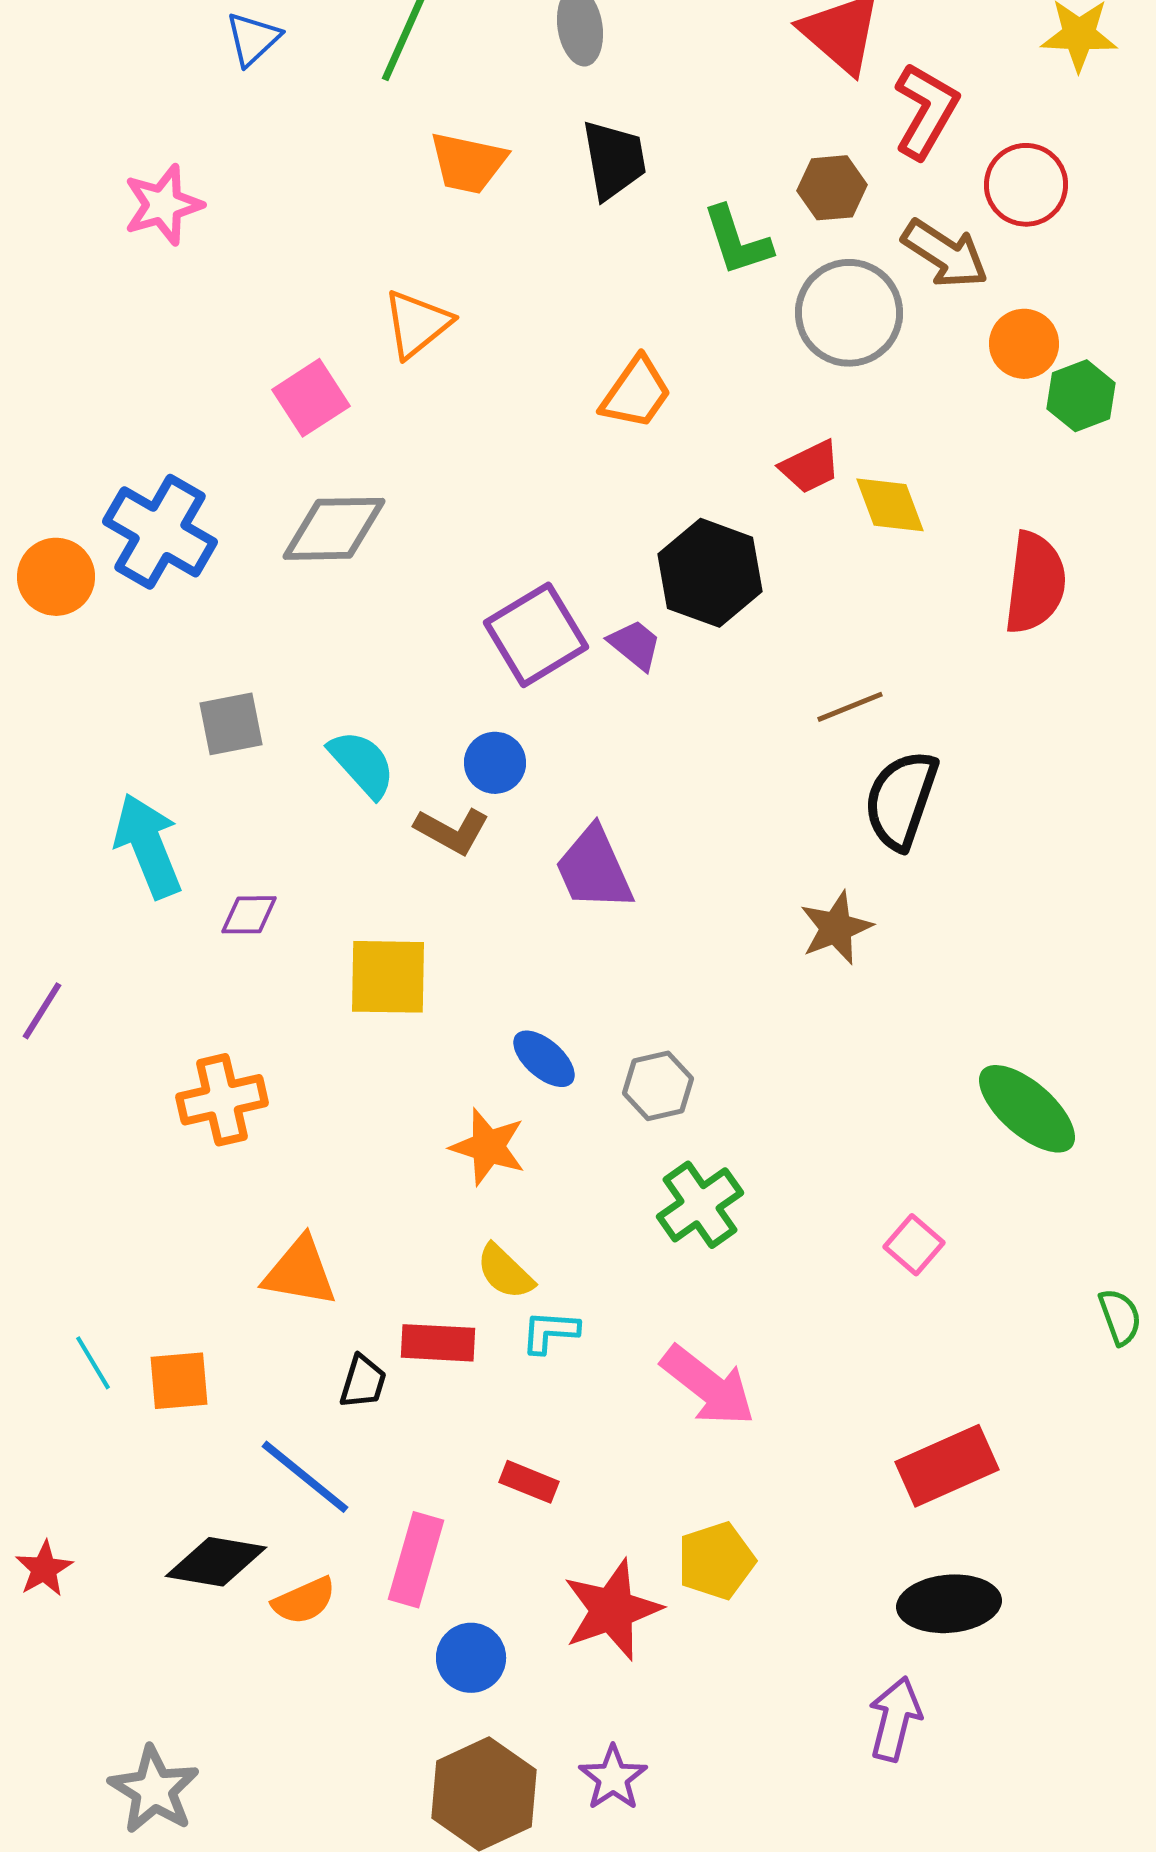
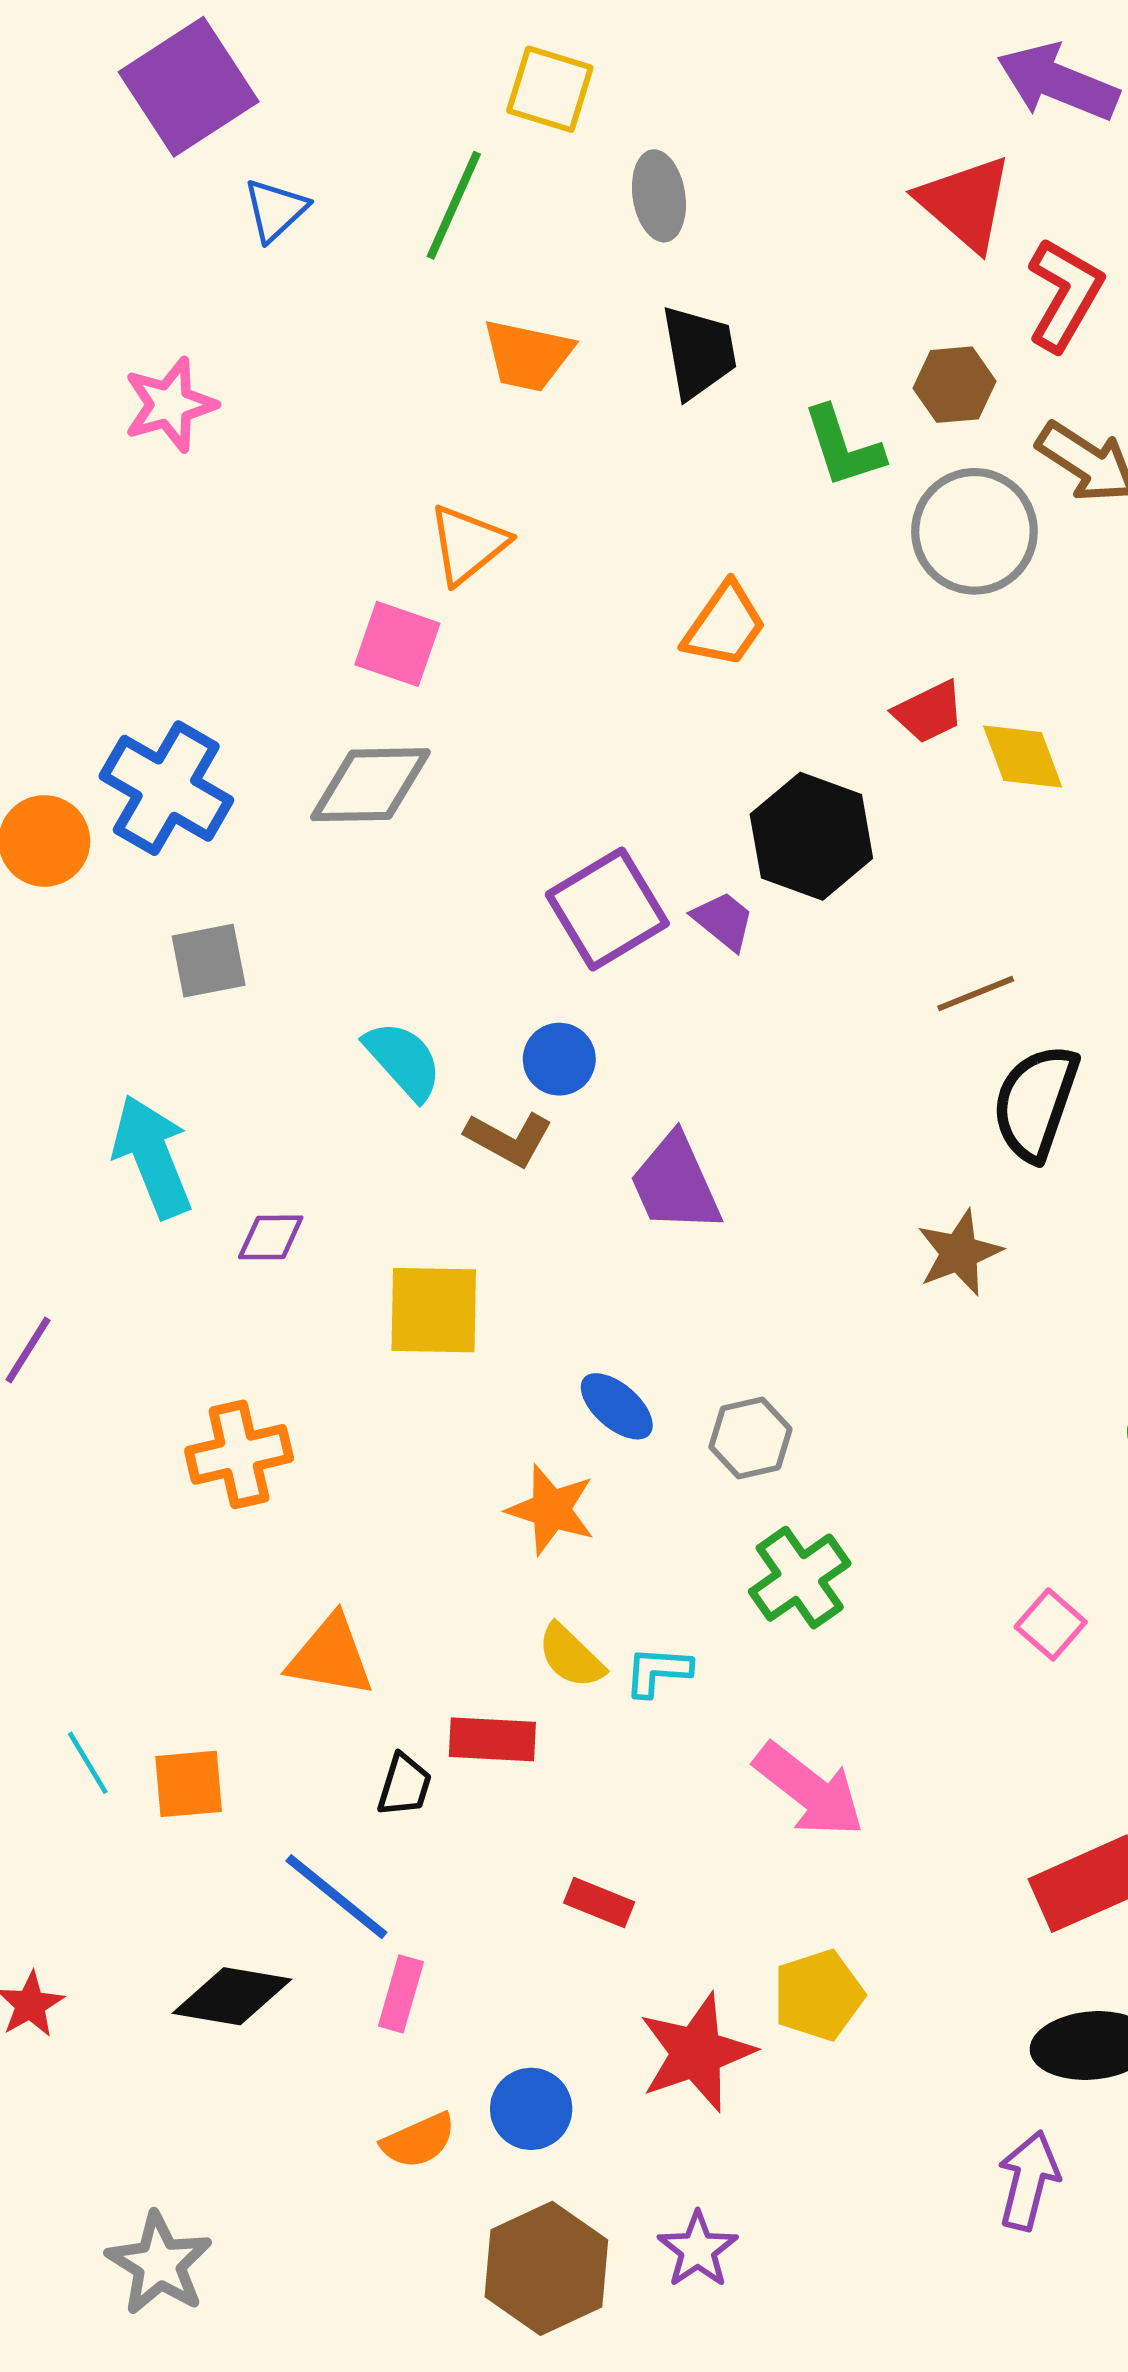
pink square: (311, 398) -> (397, 644), moved, turned -38
gray square: (231, 724) -> (209, 961), moved
cyan L-shape: (550, 1332) -> (658, 1671), moved
pink rectangle: (416, 1560) -> (401, 1994), moved, size x0.7
orange semicircle: (304, 1601) -> (419, 2141), moved

